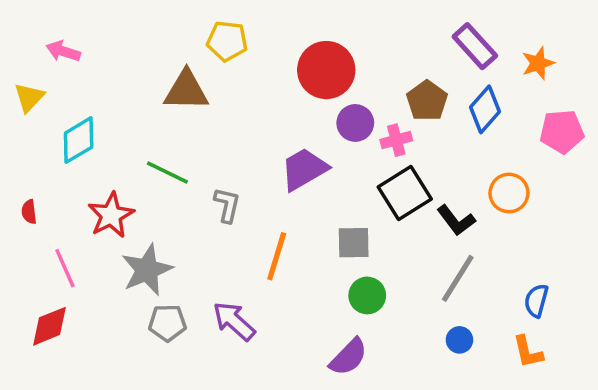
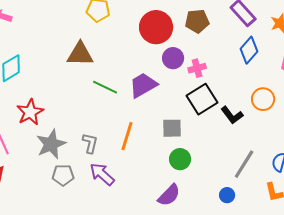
brown triangle: (186, 91) -> (80, 54), moved
brown pentagon: (427, 101) -> (197, 21), moved, turned 30
green line: (167, 173) -> (105, 87), moved
gray L-shape: (227, 205) -> (90, 143), moved
gray line: (458, 278) -> (244, 164), moved
blue circle: (459, 340) -> (227, 195), moved

